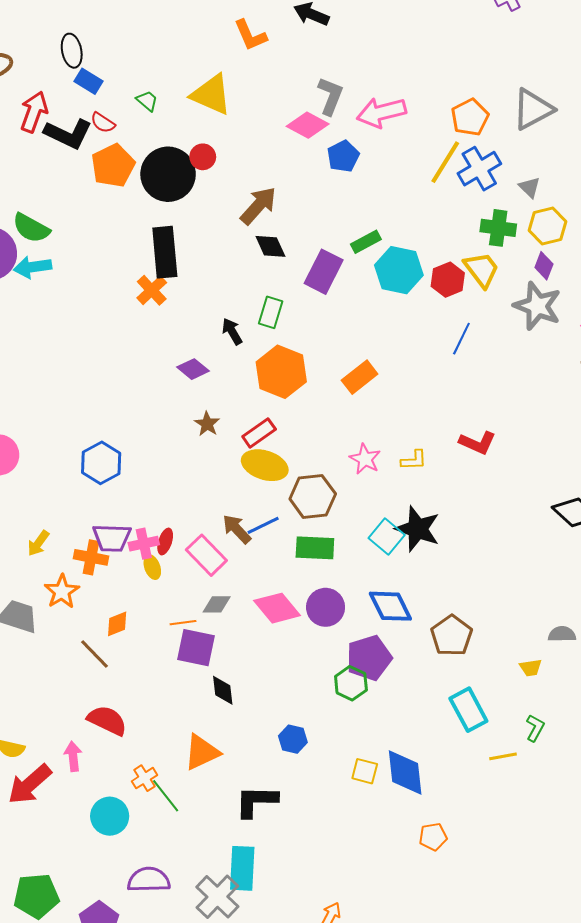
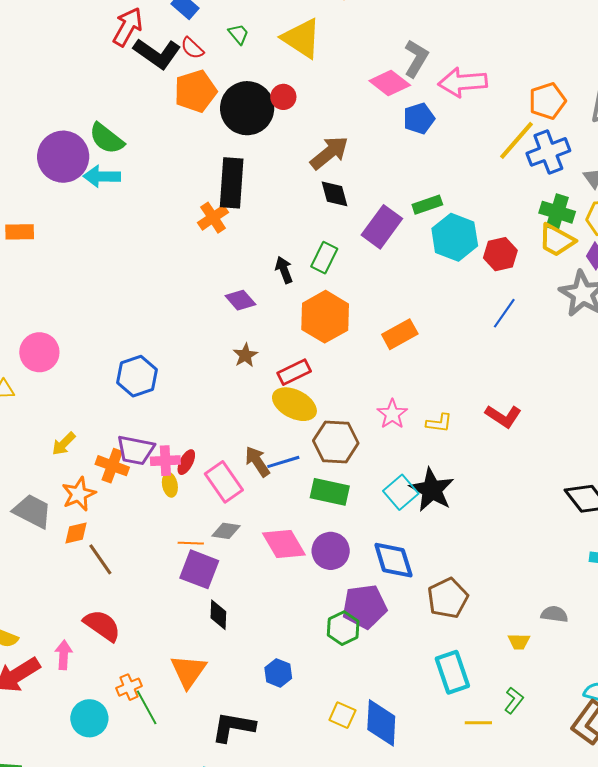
yellow trapezoid: (481, 270) -> (557, 240), moved, turned 147
orange diamond: (117, 624) -> (76, 533), moved
orange triangle: (202, 752) -> (188, 671), turned -39

